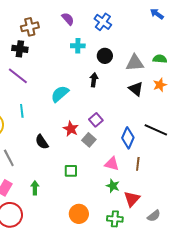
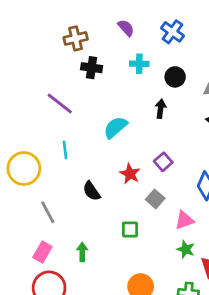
black cross: (20, 49) -> (92, 68), moved
gray square: (89, 140) -> (155, 199), moved
pink triangle: (112, 164) -> (184, 220), turned -35

